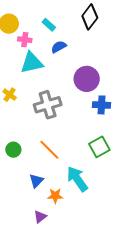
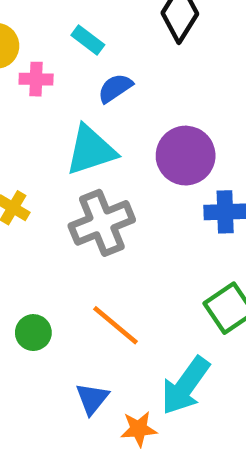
cyan triangle: (32, 63) -> (91, 150), moved
cyan arrow: (77, 179) -> (185, 386), turned -104

